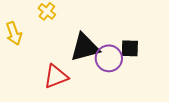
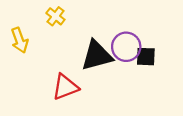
purple circle: (109, 58) -> (126, 47), moved

